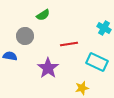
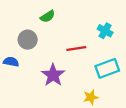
cyan cross: (104, 28) -> (105, 31), moved
cyan rectangle: (97, 62) -> (107, 68), turned -45

